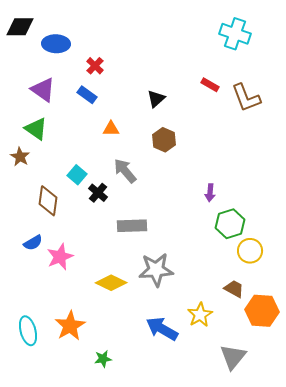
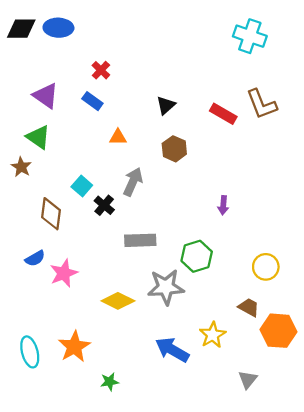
blue ellipse: (56, 44) -> (58, 28), moved
red rectangle: (210, 85) -> (223, 114), moved, size x1.4
gray arrow: (125, 171) -> (133, 182), turned 64
green hexagon: (230, 224) -> (197, 256), moved
gray triangle: (233, 357) -> (248, 380), size x0.7

